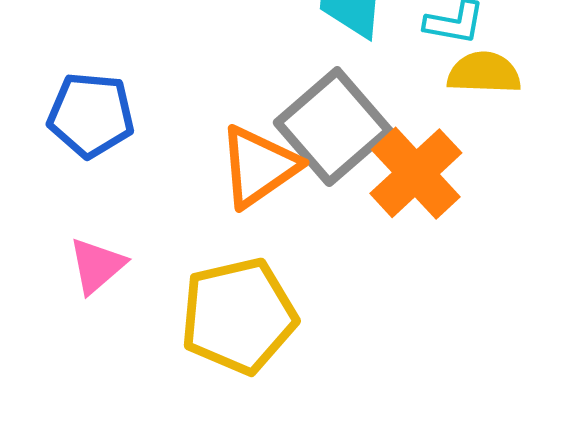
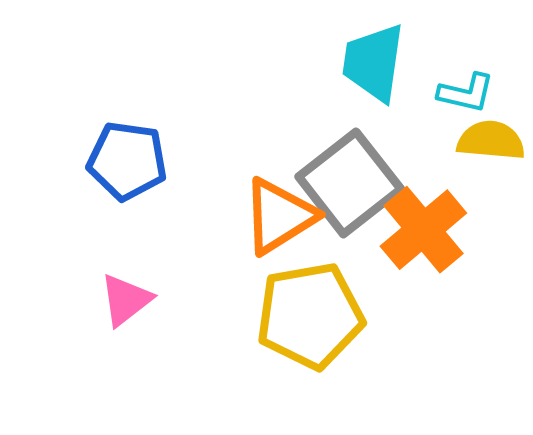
yellow pentagon: (238, 316) -> (310, 316), moved

